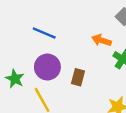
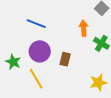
orange arrow: (102, 40) -> (84, 28), turned 70

